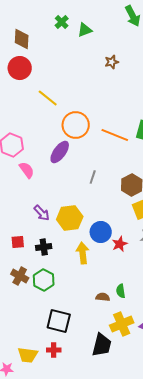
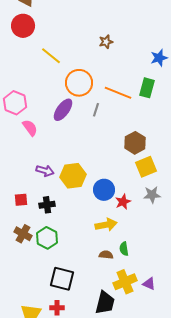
brown star: (112, 62) -> (106, 42), moved
gray line: (93, 177) -> (96, 110), moved
purple arrow: (42, 213) -> (45, 171), turned -30
yellow arrow: (83, 253) -> (106, 225), moved, turned 85

